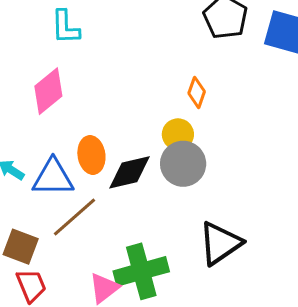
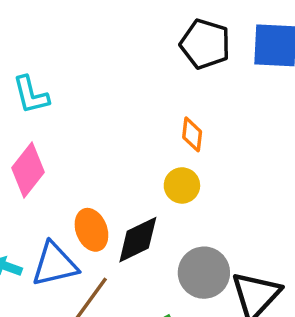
gray circle: (183, 164) -> (204, 273), moved

